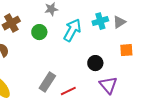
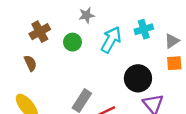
gray triangle: (119, 22) -> (172, 41), moved
black circle: (95, 63) -> (138, 78), size x1.5

